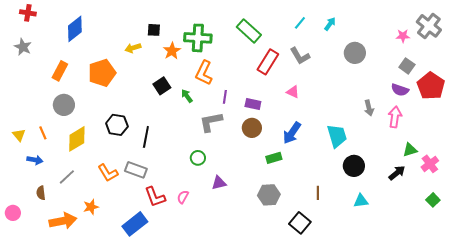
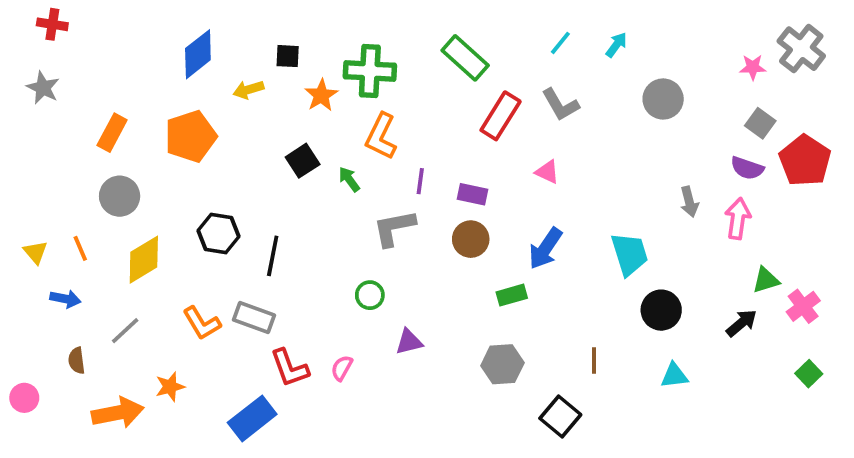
blue diamond: (75, 29) -> (198, 54), moved

